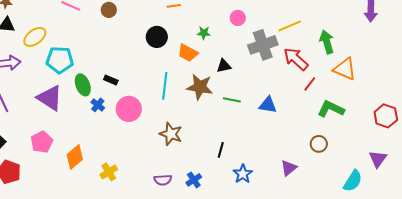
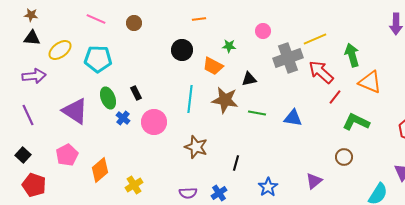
cyan pentagon: (60, 60) -> (98, 59), moved
black rectangle: (111, 80) -> (136, 93), turned 40
black line: (221, 150) -> (236, 163), moved

